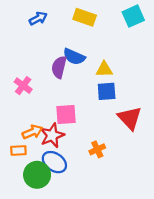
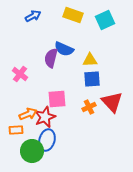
cyan square: (133, 16) -> (105, 20), moved
orange cross: (97, 149) -> (89, 107), moved
blue ellipse: (54, 162) -> (47, 140), turned 70

